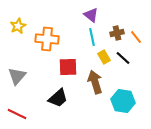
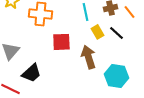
black trapezoid: (58, 98) -> (31, 73), moved

